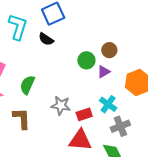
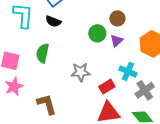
green semicircle: (27, 85) -> (43, 53), moved
gray star: (61, 105) -> (81, 72), moved

